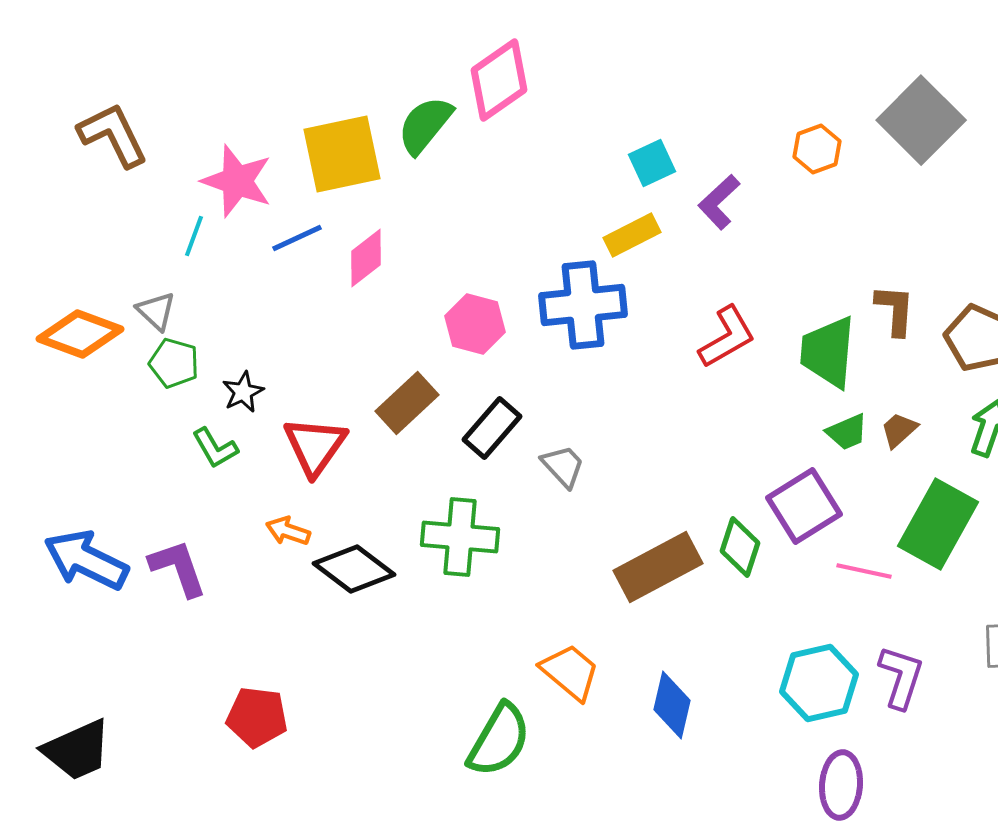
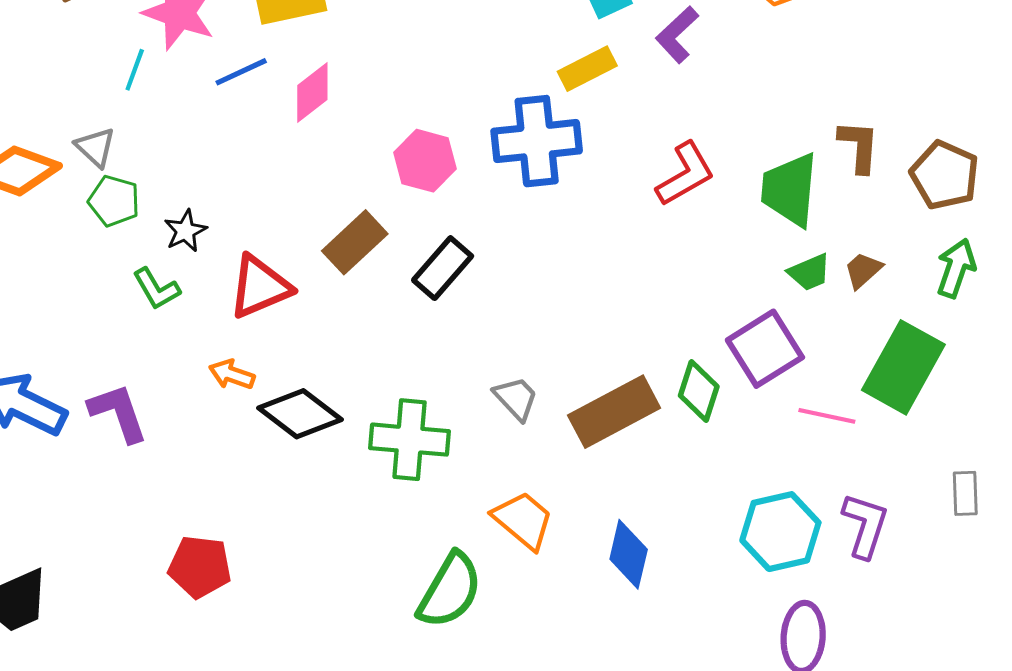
red triangle: (315, 446) -> (260, 287), turned 32
gray trapezoid: (563, 466) -> (516, 398), moved
green cross: (460, 537) -> (410, 440), moved

